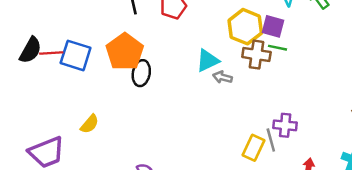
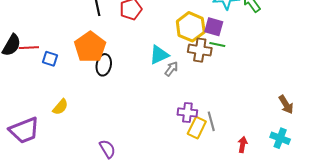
blue square: (76, 55) -> (50, 59), moved, size x0.6
gray arrow: (222, 77) -> (171, 69), turned 112
purple cross: (285, 125) -> (187, 112), moved

